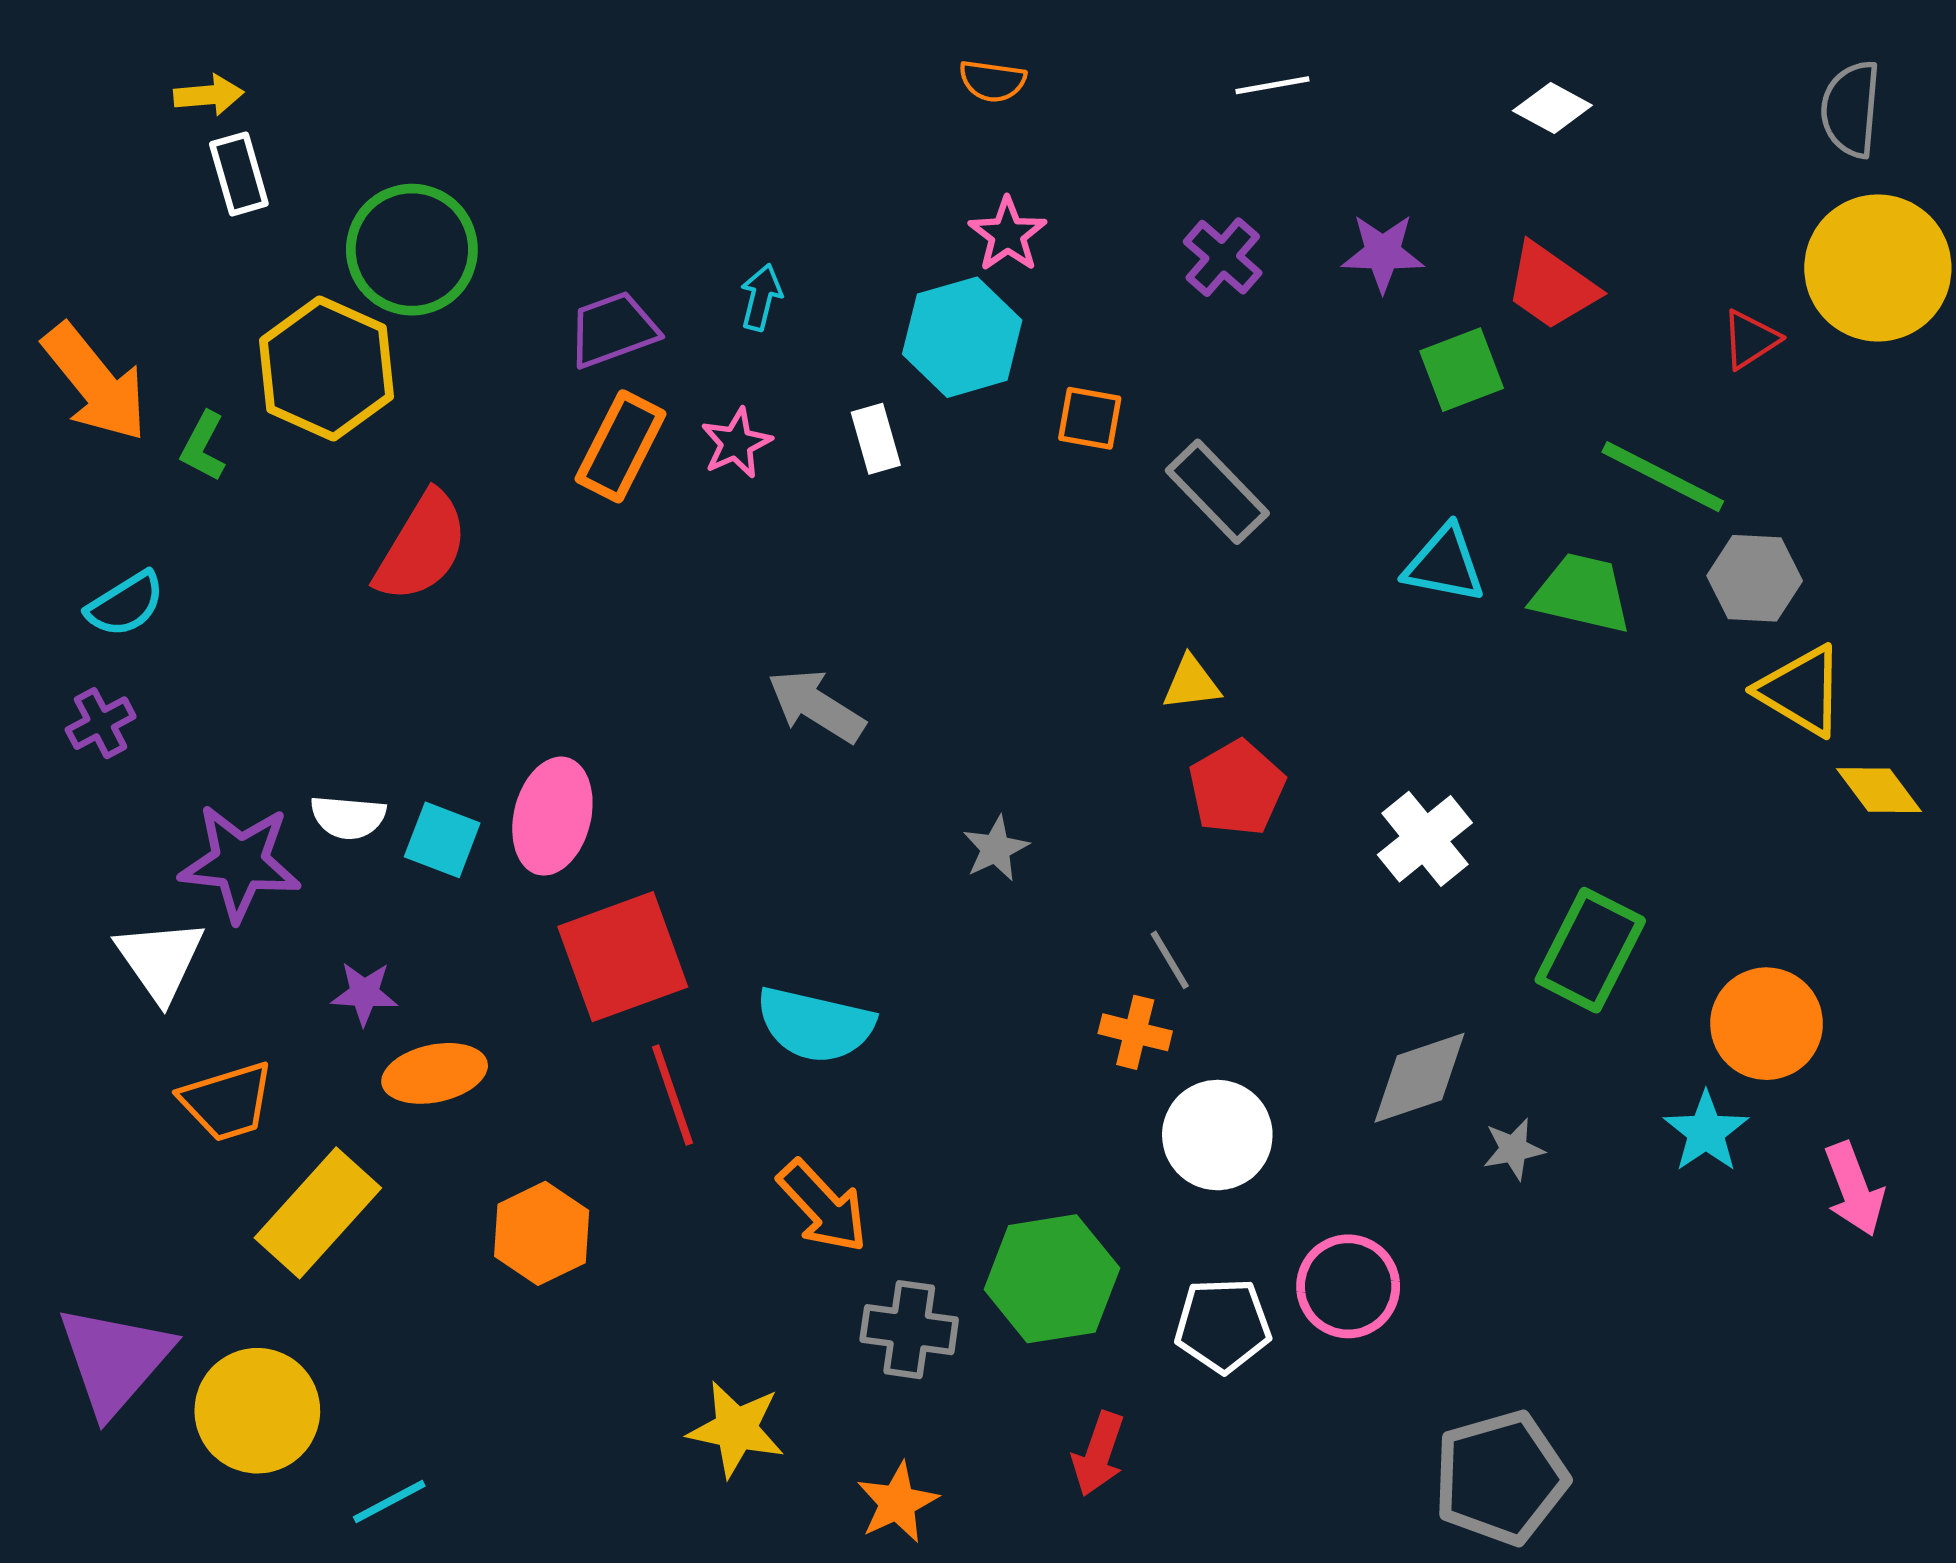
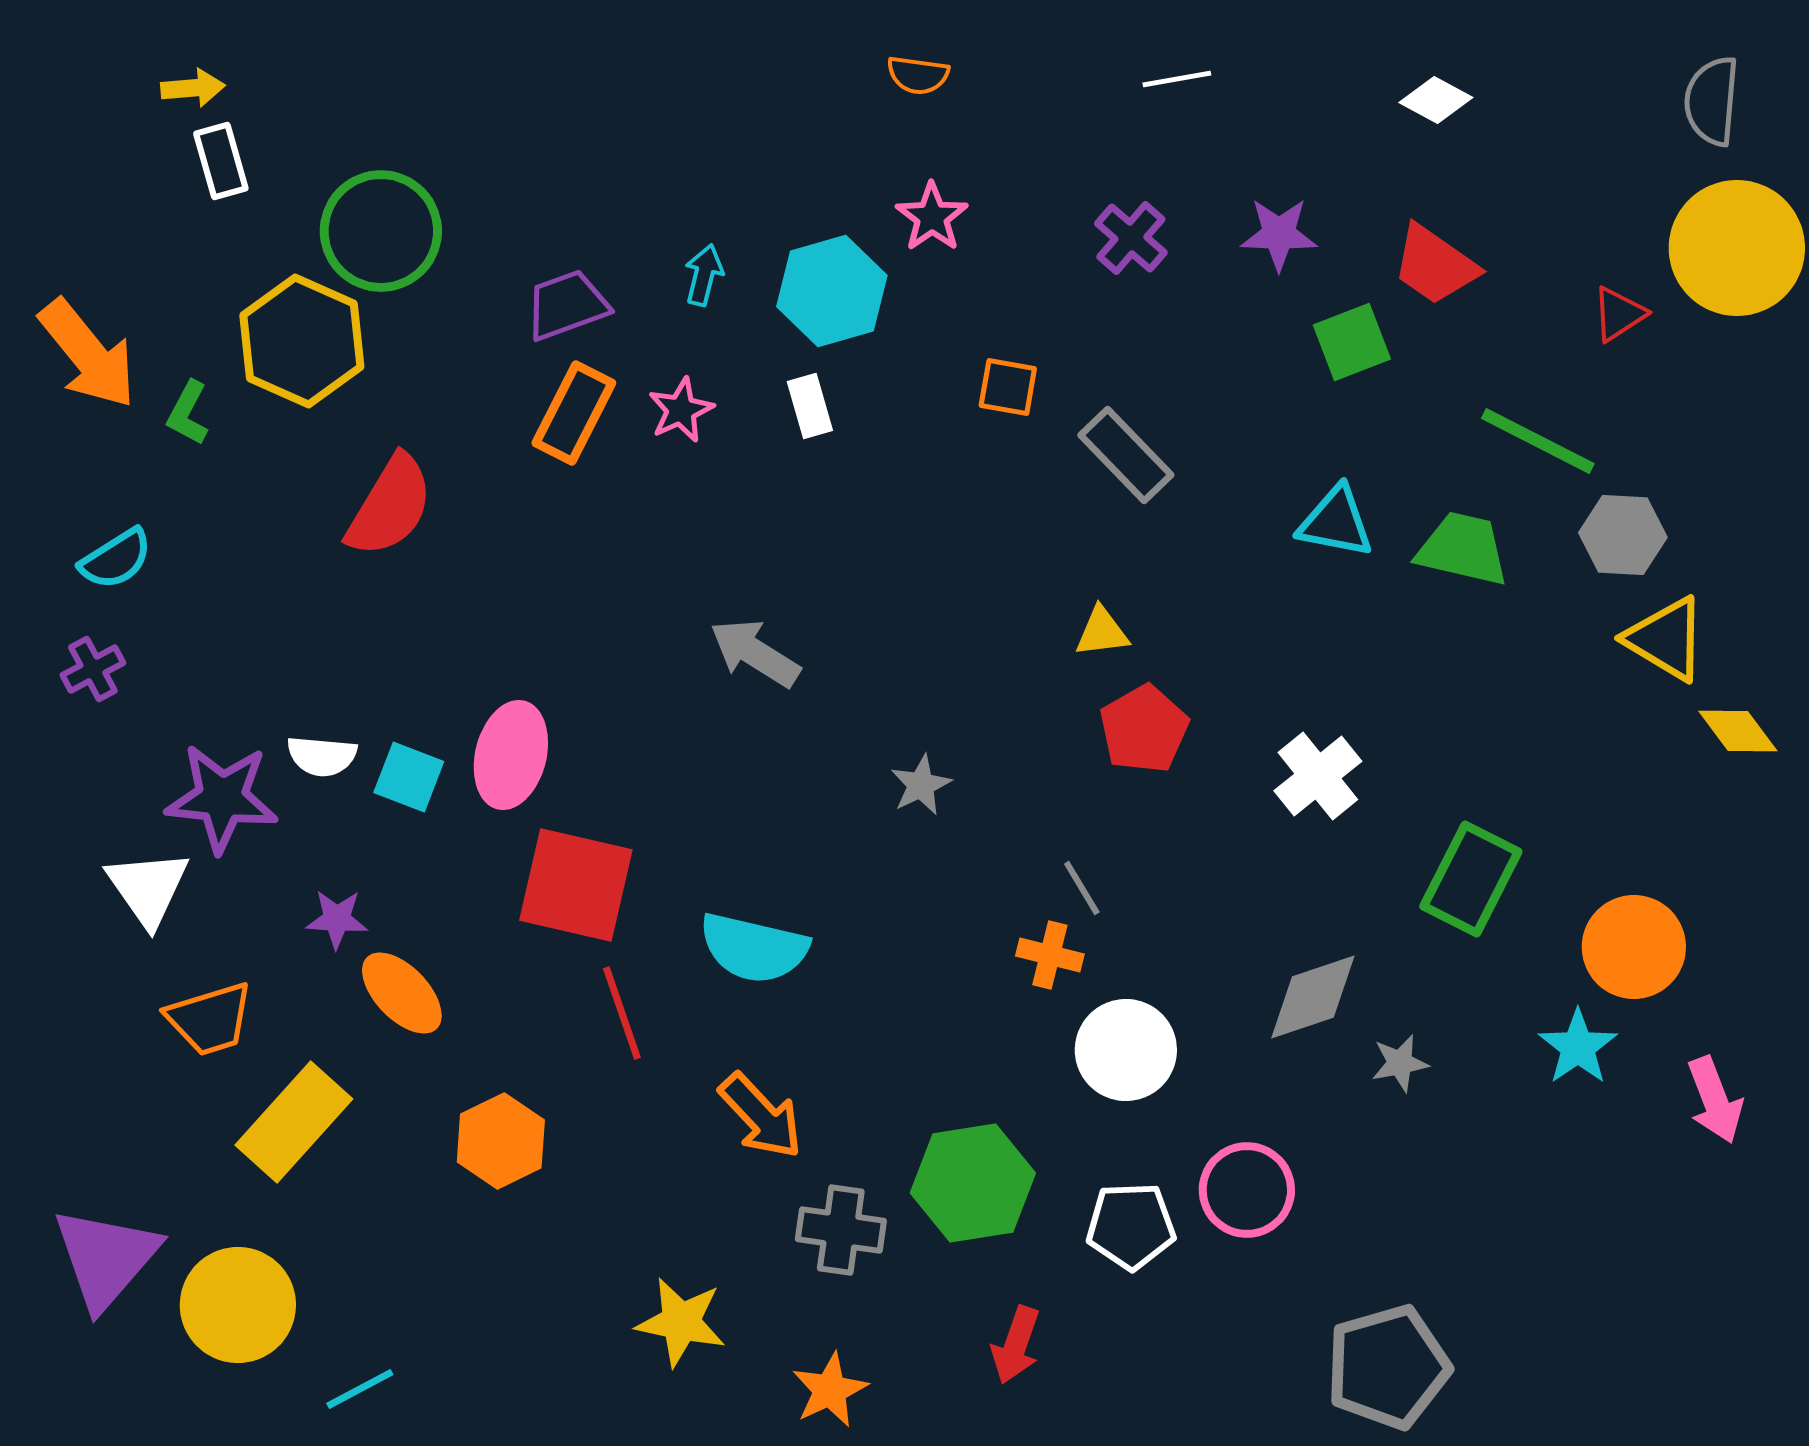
cyan hexagon: (962, 337) -> (832, 291), moved
red square: (623, 957) -> (576, 885), turned 33
orange ellipse: (435, 1073) -> (402, 993), turned 58

